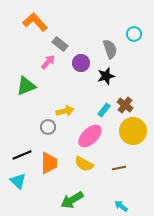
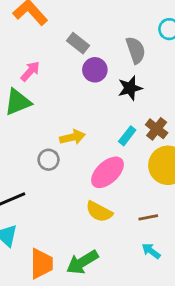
gray rectangle: (60, 44) -> (78, 43), moved
pink arrow: (48, 62) -> (30, 71), moved
orange trapezoid: (49, 163) -> (42, 264), moved
cyan arrow: (121, 206) -> (151, 251), moved

